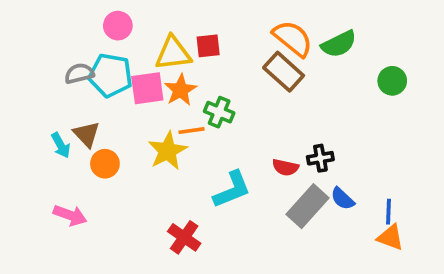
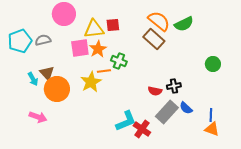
pink circle: (118, 26) -> (64, 14), size x1.5
cyan pentagon: (110, 75) -> (20, 41), moved, turned -30
green circle: (392, 81) -> (213, 64), moved
orange circle: (105, 164) -> (57, 89), size x1.6
cyan L-shape: (232, 189) -> (126, 121), moved
red cross: (184, 237) -> (142, 129), moved

